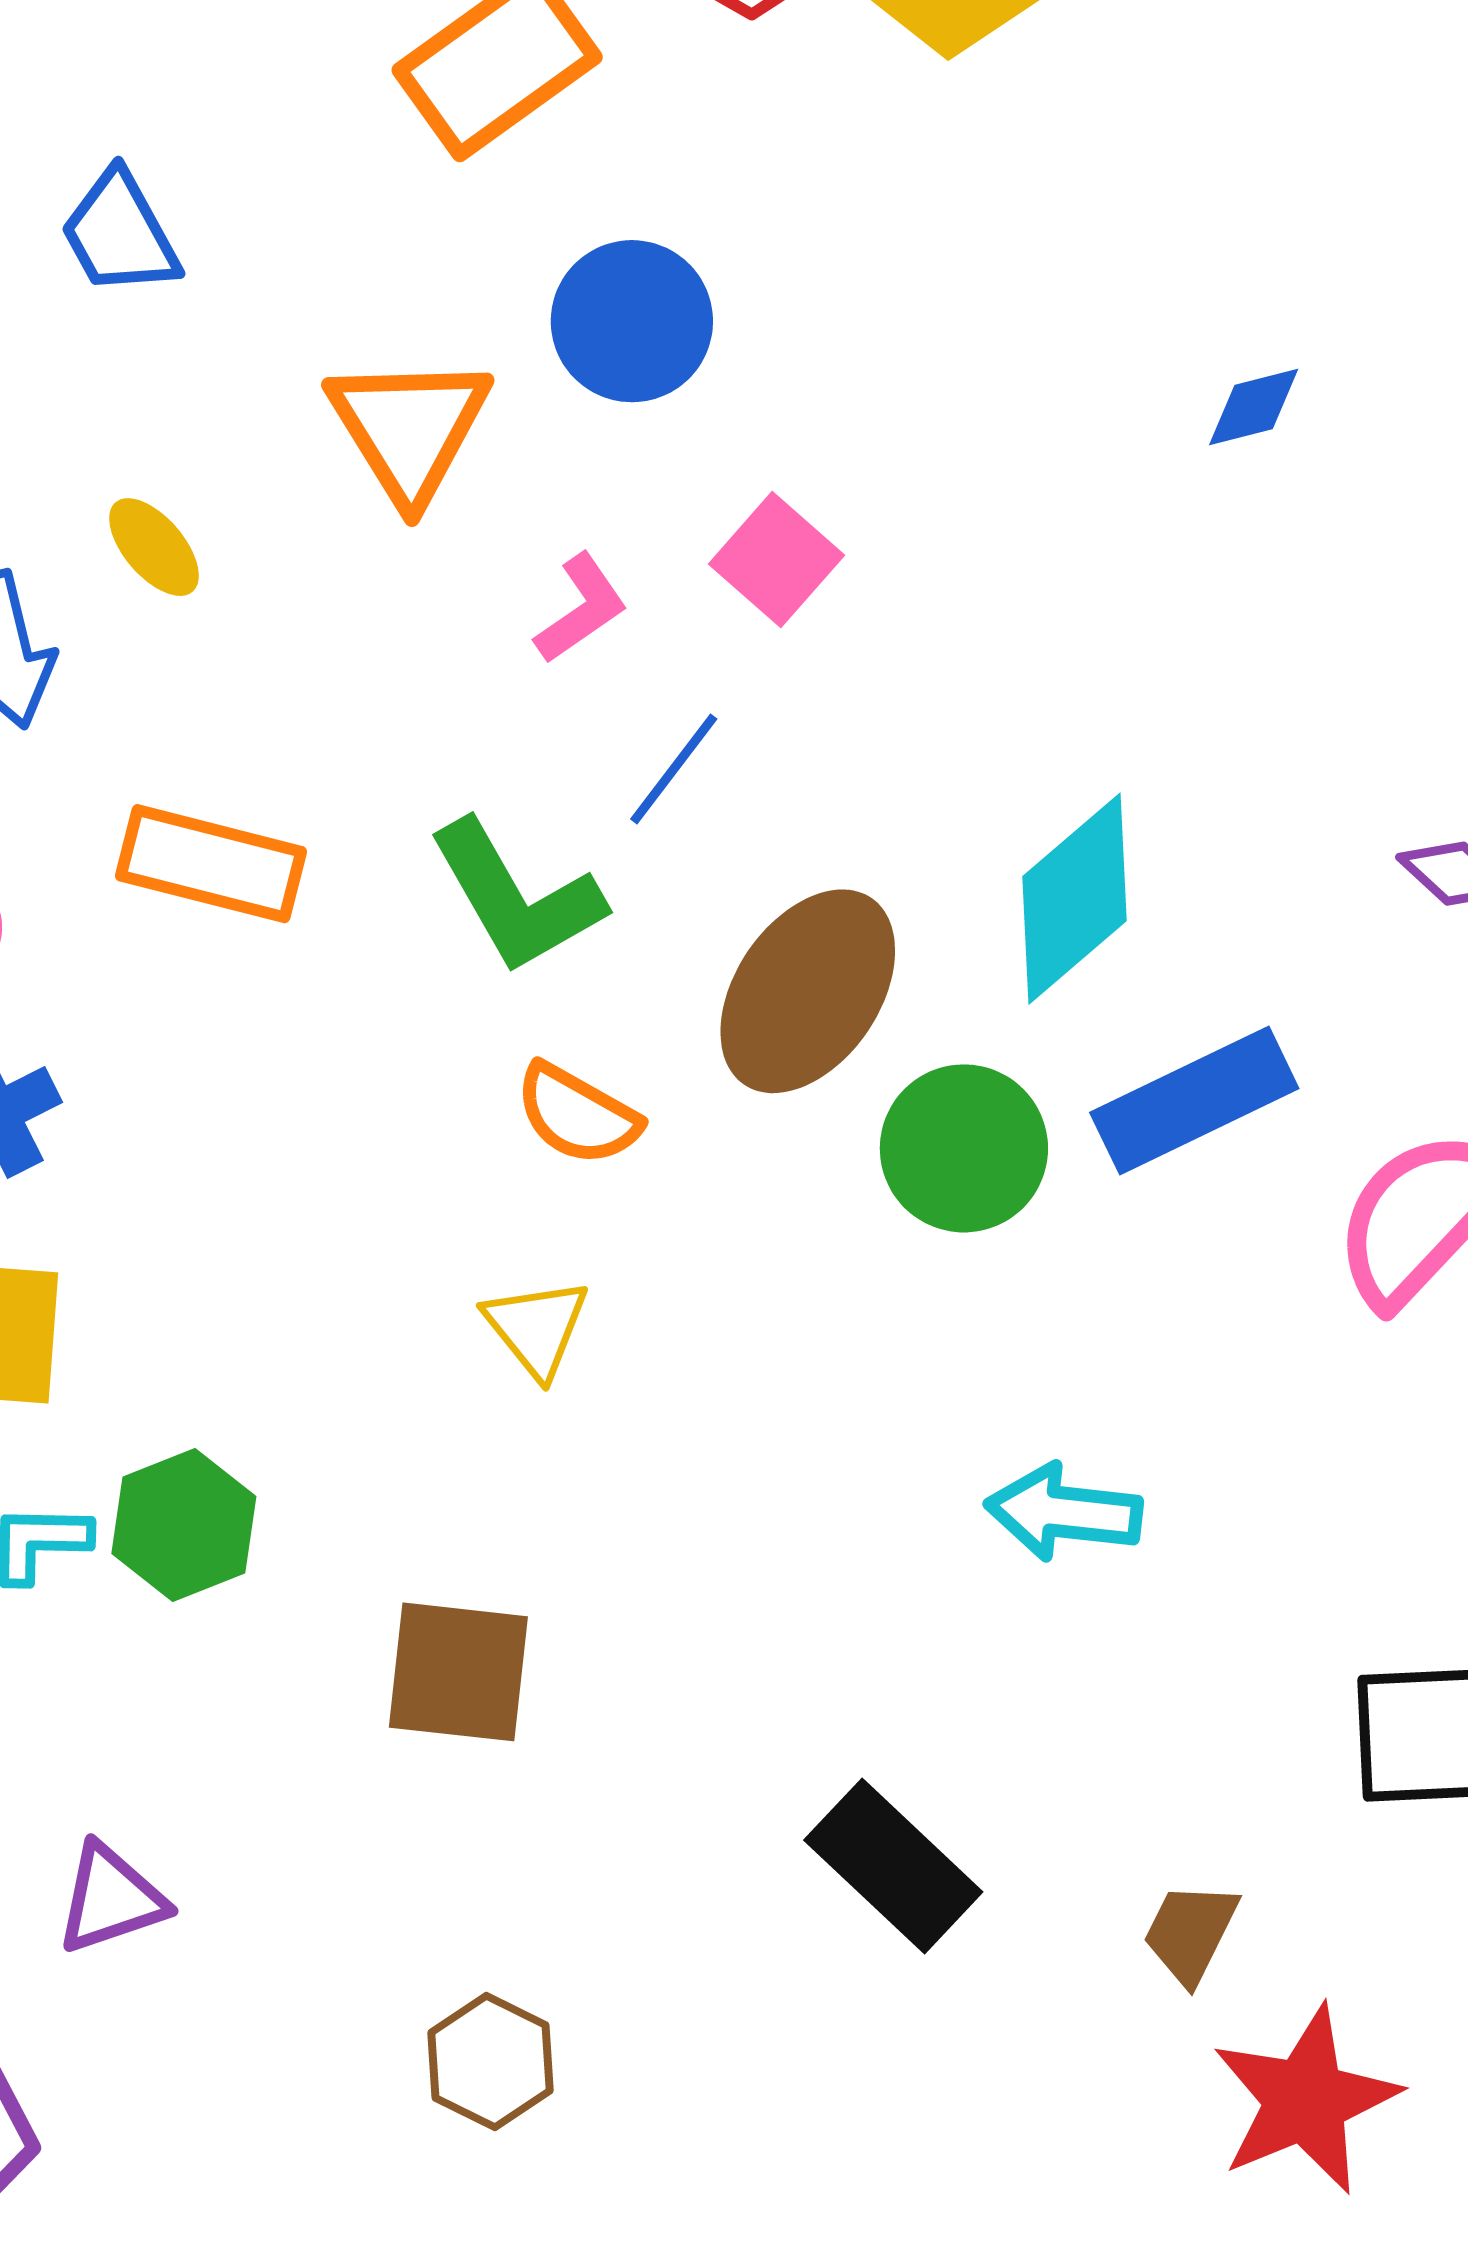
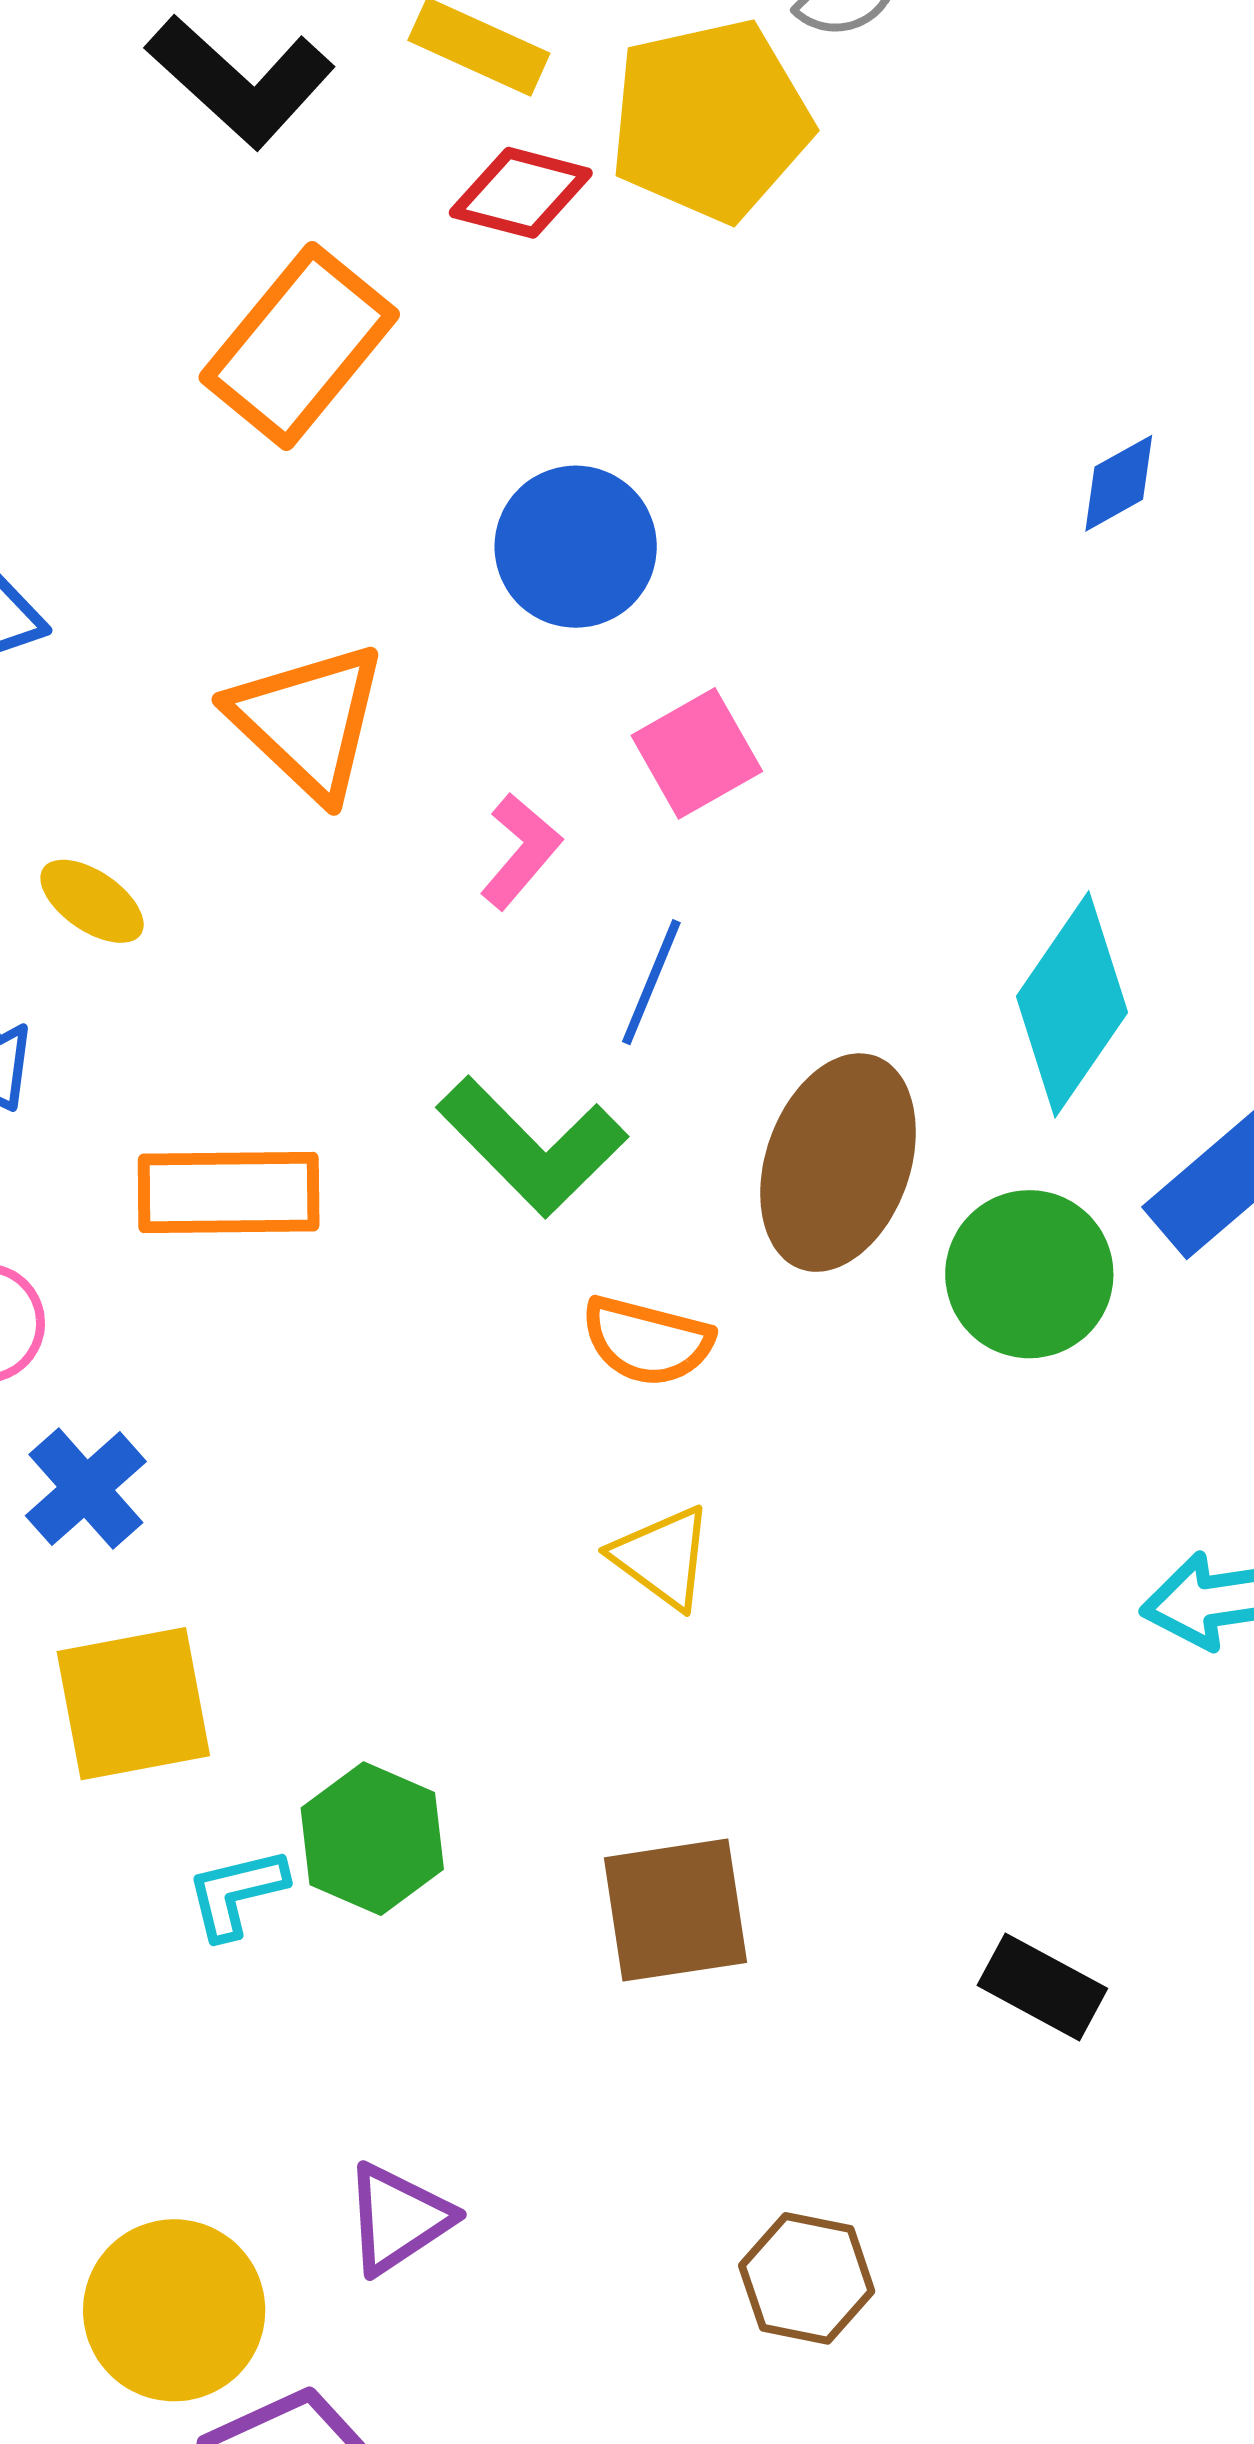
blue circle: (632, 321) -> (576, 547), moved
pink square: (777, 560) -> (697, 753), turned 34
black rectangle: (893, 1866) -> (1042, 1987), moved, size x0.7

